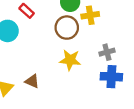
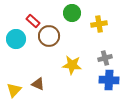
yellow cross: (90, 15) -> (99, 24), moved
brown circle: (67, 28) -> (49, 36), moved

